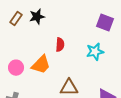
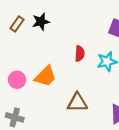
red semicircle: (60, 45) -> (80, 54), moved

